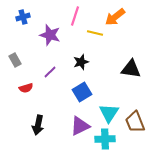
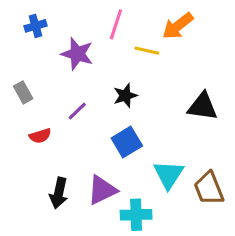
purple triangle: (80, 126) -> (102, 190), moved
cyan cross: (105, 139) -> (136, 215), moved

